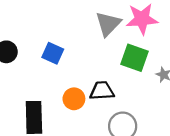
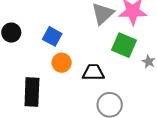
orange circle: (74, 99) -> (62, 63), moved

